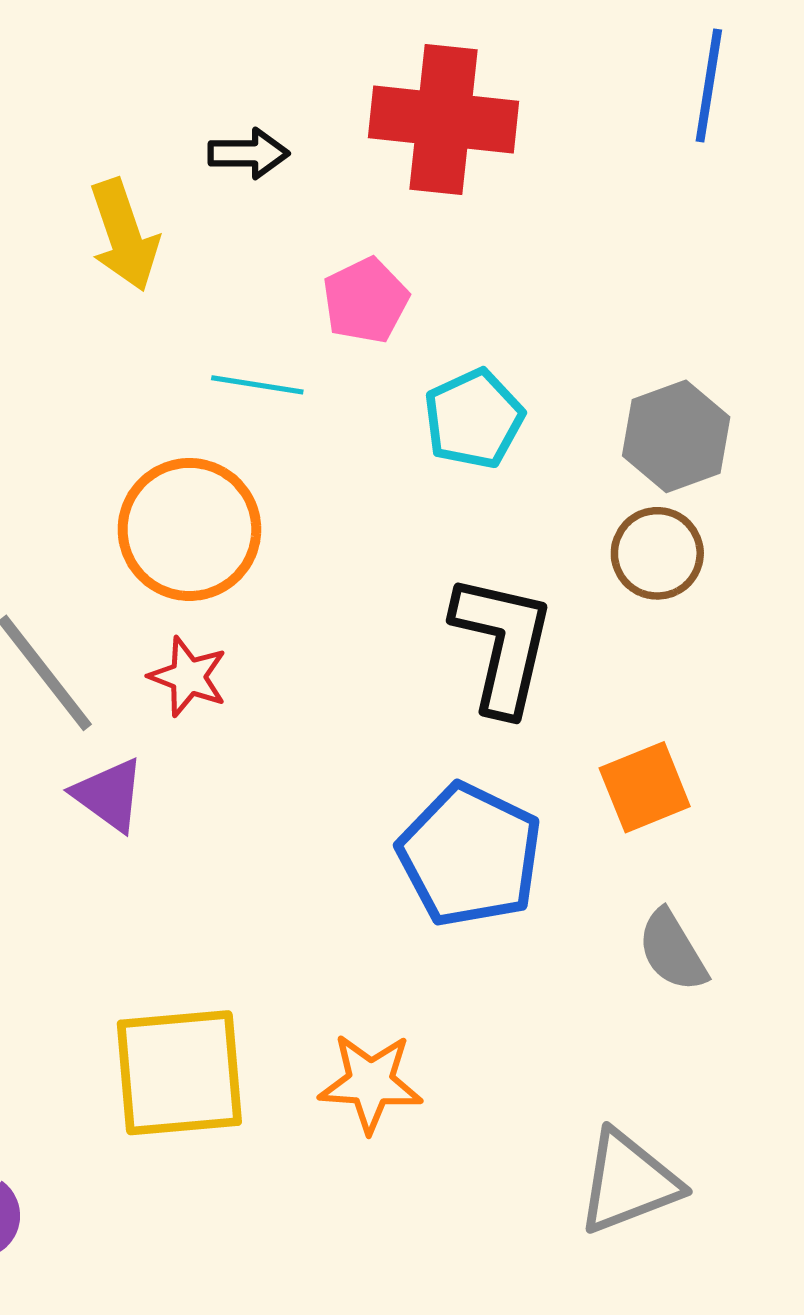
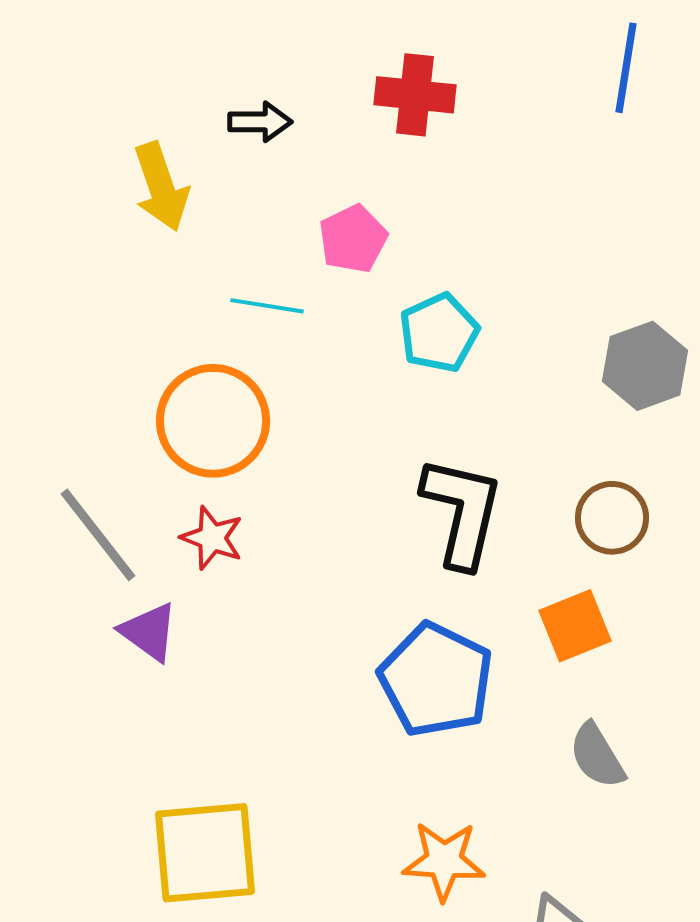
red cross: (443, 119) -> (415, 95), size x0.7
gray hexagon: (676, 436) -> (645, 366), moved
brown circle: (657, 553) -> (612, 518), moved
orange star: (371, 1083) -> (444, 861), moved

